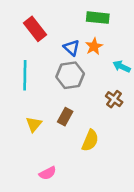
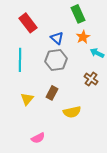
green rectangle: (98, 18) -> (78, 14), turned 60
orange star: (94, 46) -> (83, 37), moved
yellow semicircle: (90, 141) -> (72, 112), turned 54

